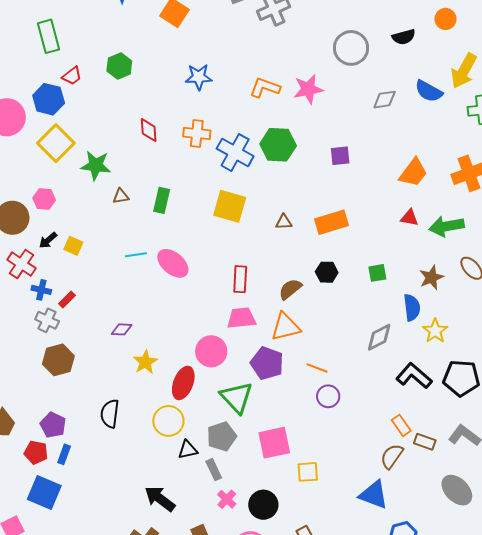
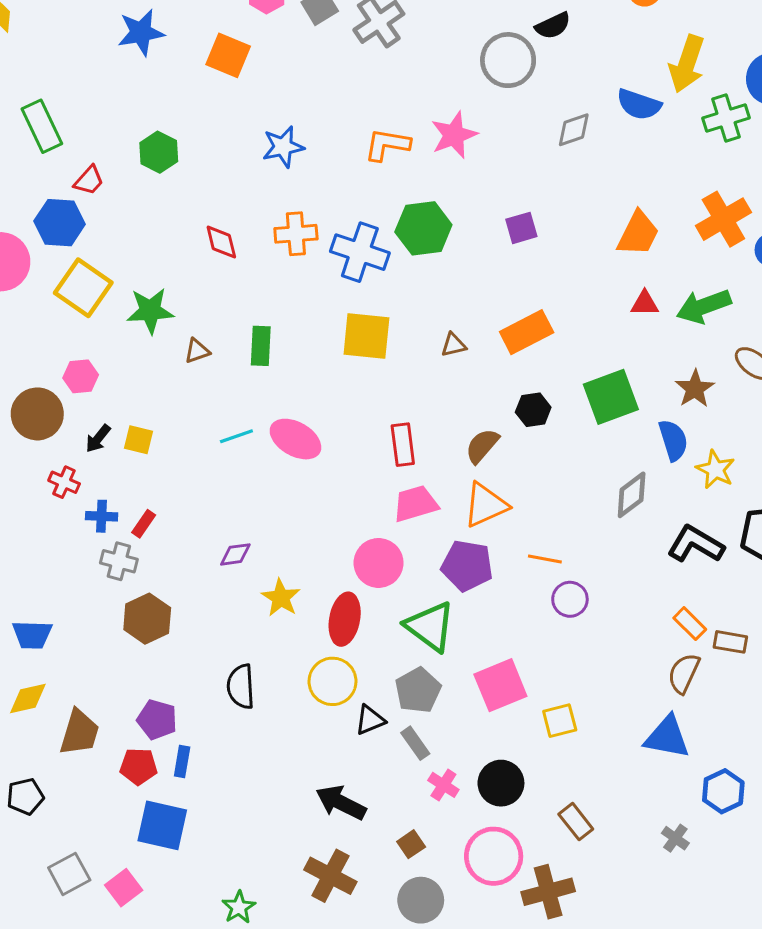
black semicircle: (404, 37) -> (553, 26), moved
red cross: (21, 264) -> (64, 482), size x0.7
green square: (377, 273) -> (611, 397), size x1.8

